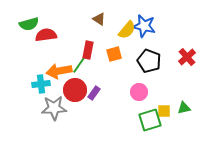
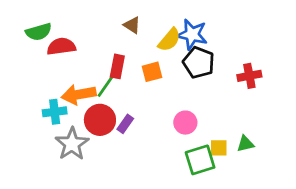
red cross: (187, 57) -> (249, 76), turned 30
black pentagon: (149, 61) -> (199, 62), moved
gray star: (54, 108) -> (72, 144), turned -30

